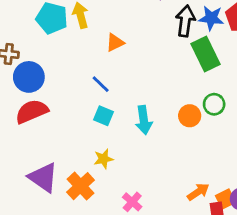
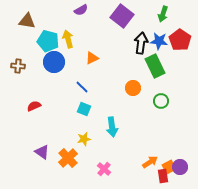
blue circle: (29, 77) -> (54, 62), moved
red semicircle: (32, 111) -> (34, 106), size x0.6
orange circle: (190, 116) -> (133, 88), moved
cyan arrow: (144, 120) -> (112, 127), moved
purple triangle: (43, 177) -> (42, 152), size x0.7

